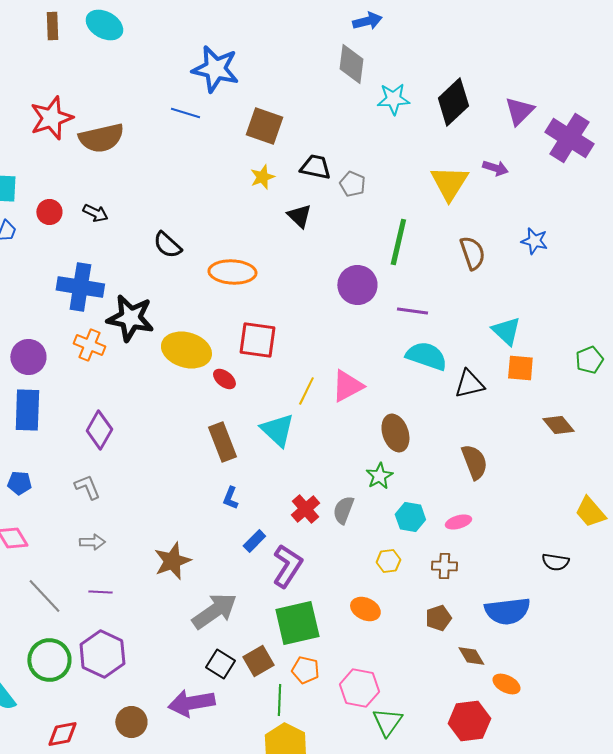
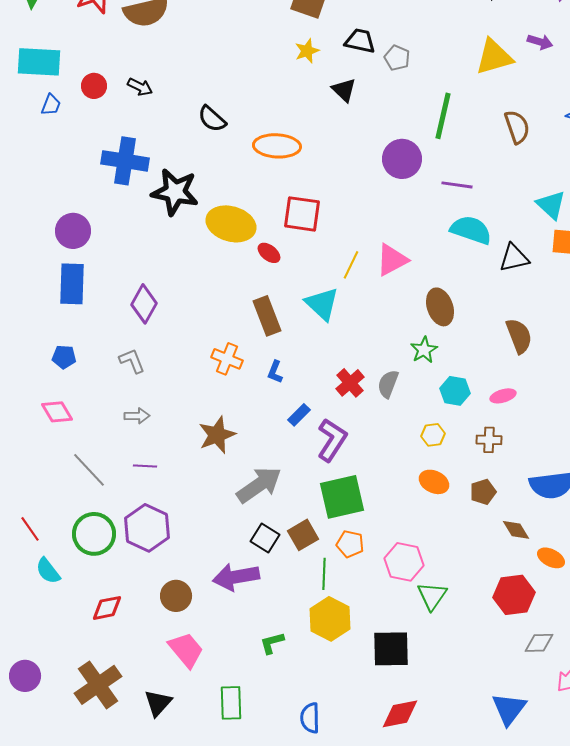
yellow triangle: (449, 183) -> (494, 57), turned 42
orange cross: (89, 345) -> (227, 359), moved
orange ellipse: (365, 609) -> (434, 482), moved

